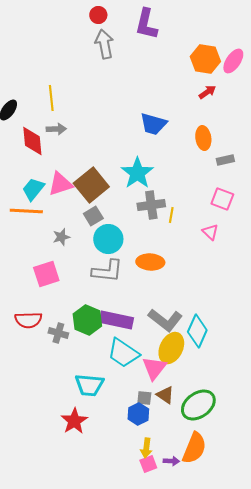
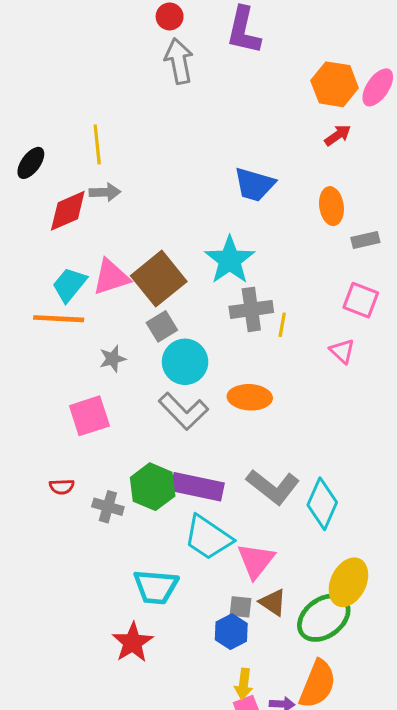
red diamond: (32, 141) -> (68, 211), turned 72
gray L-shape: (107, 271) -> (183, 411), turned 40
red semicircle: (28, 320) -> (62, 487), size x0.6
yellow ellipse: (171, 348) -> (348, 582), moved

